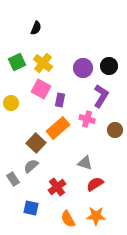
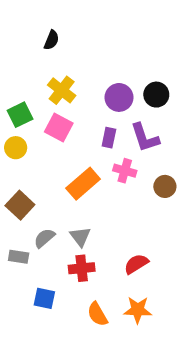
green square: (17, 62) -> (20, 115), moved
purple L-shape: (101, 96) -> (145, 138), turned 130
purple rectangle: (60, 100) -> (109, 138), moved
brown square: (36, 143) -> (20, 205), moved
gray triangle: (85, 163) -> (80, 237), moved, turned 35
gray rectangle: (13, 179) -> (19, 257), turned -48
red cross: (57, 187) -> (82, 268), turned 30

